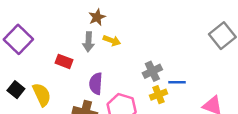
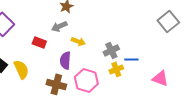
yellow arrow: (112, 41) -> (78, 41), moved
gray arrow: (88, 42) -> (59, 26), turned 63

